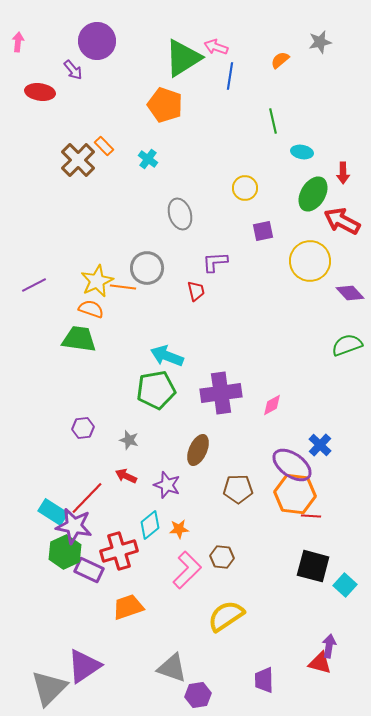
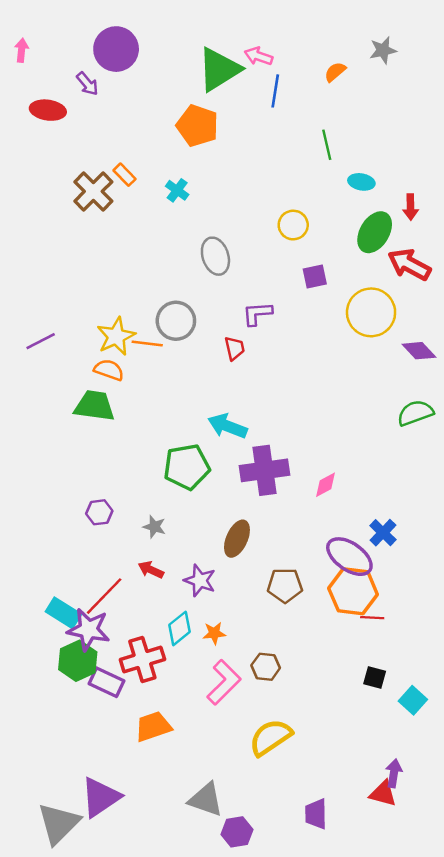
cyan arrow: (167, 356) -> (227, 426), moved
black square: (313, 566) -> (375, 677), size x0.6

